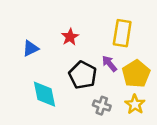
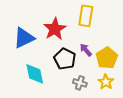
yellow rectangle: (122, 33) -> (86, 16), moved
red star: (70, 37) -> (55, 29), size x1.6
blue triangle: (31, 48) -> (24, 38), size x1.6

